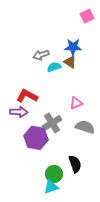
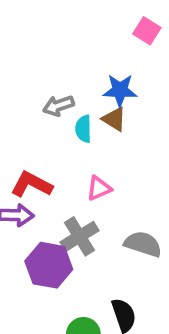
pink square: (87, 16) -> (147, 31), turned -32
cyan semicircle: (54, 67) -> (83, 129), turned -72
pink triangle: (76, 103) -> (99, 188), moved

